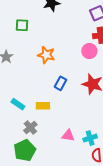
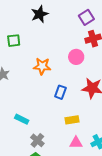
pink circle: (89, 51) -> (76, 57), moved
yellow rectangle: (43, 106) -> (72, 120), moved

